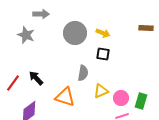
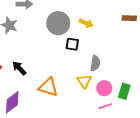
black square: (103, 54) -> (72, 44), moved
gray semicircle: (83, 73) -> (95, 63), moved
yellow triangle: (101, 91) -> (84, 81), turned -42

